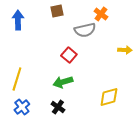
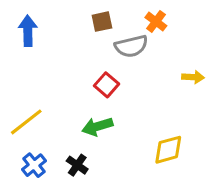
brown square: (57, 11) -> (102, 22), moved
yellow line: (17, 79) -> (26, 122), turned 35
black cross: (58, 107) -> (77, 165), moved

